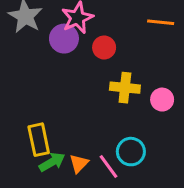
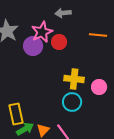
red circle: (104, 47) -> (59, 42), moved
cyan circle: (131, 152) -> (72, 102), moved

